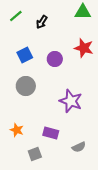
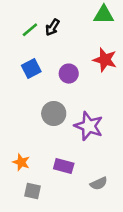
green line: (16, 16) -> (30, 30), moved
gray circle: (26, 86) -> (54, 113), moved
gray square: (35, 154) -> (32, 191), moved, turned 32

